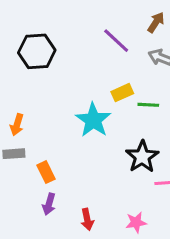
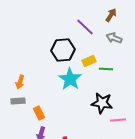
black hexagon: (37, 51) -> (63, 50), moved
black star: (142, 157) -> (102, 103), turned -30

